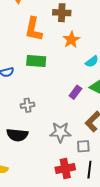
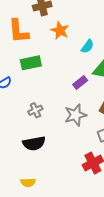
purple rectangle: (75, 92) -> (80, 82), turned 32
gray star: (60, 132) -> (75, 115), moved

